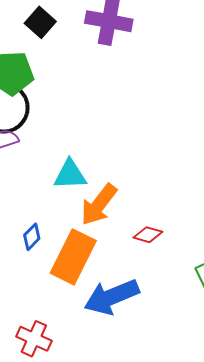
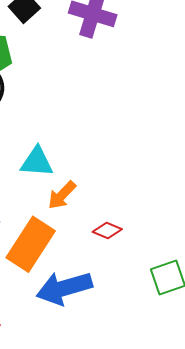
orange arrow: (99, 205) -> (62, 195), size x0.7

